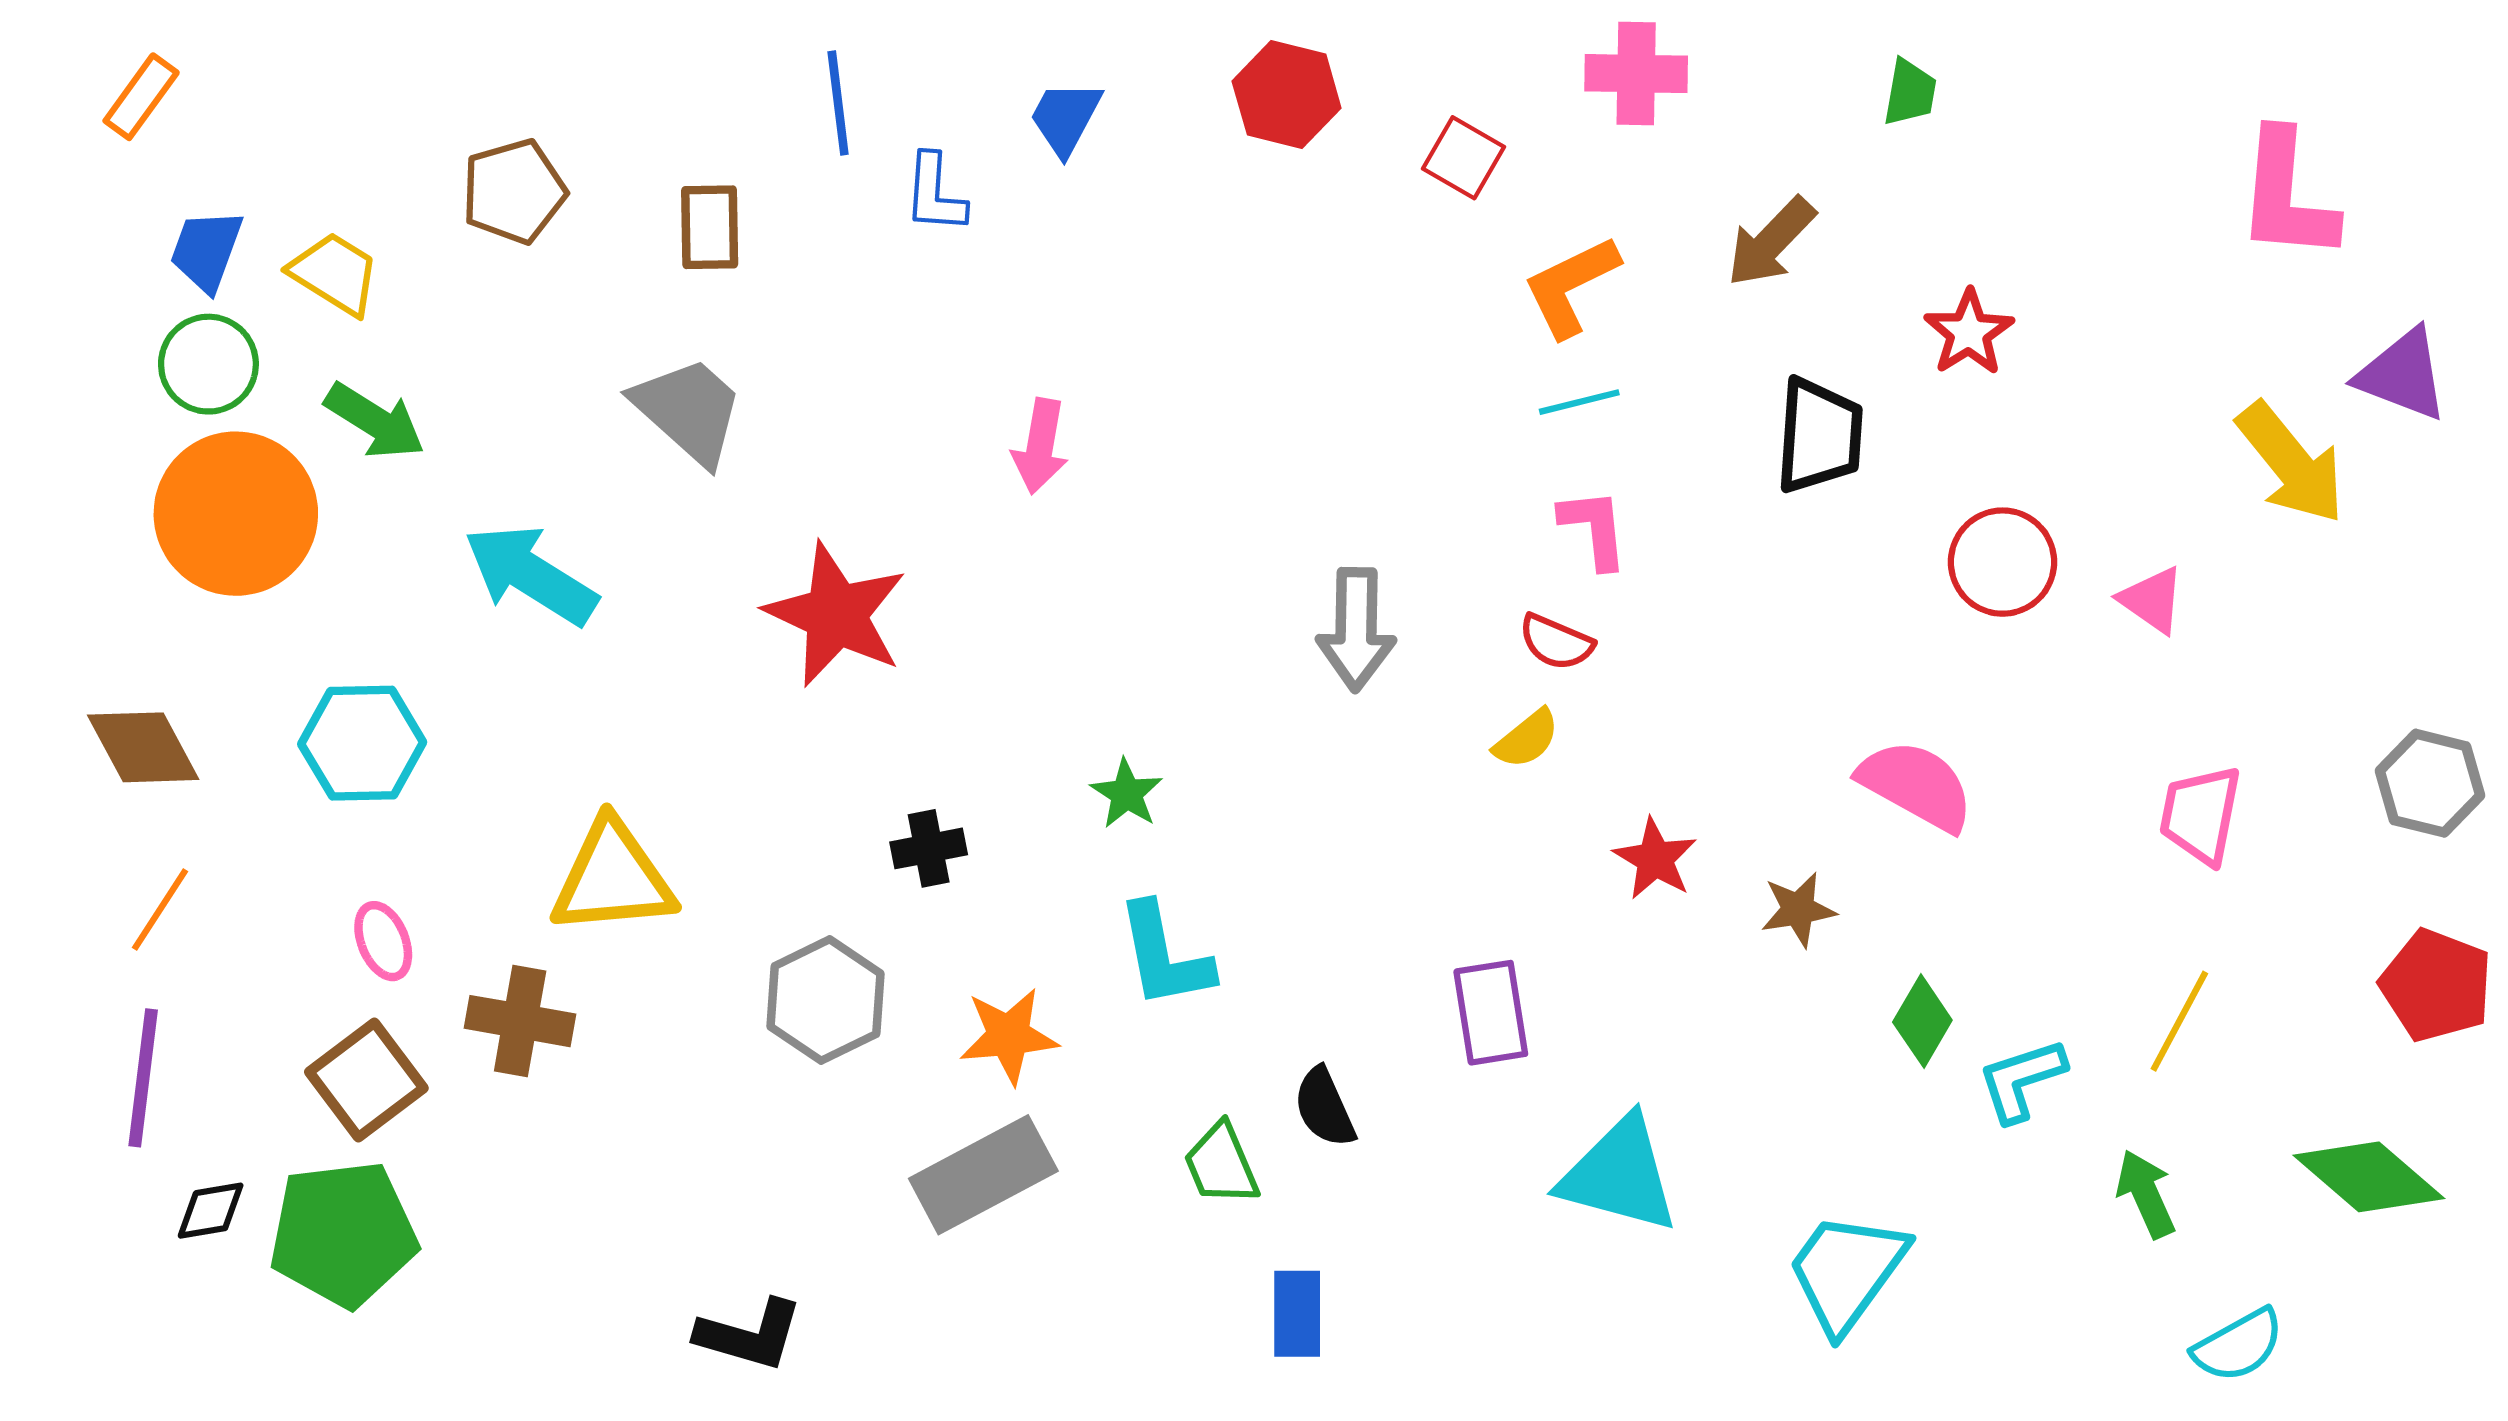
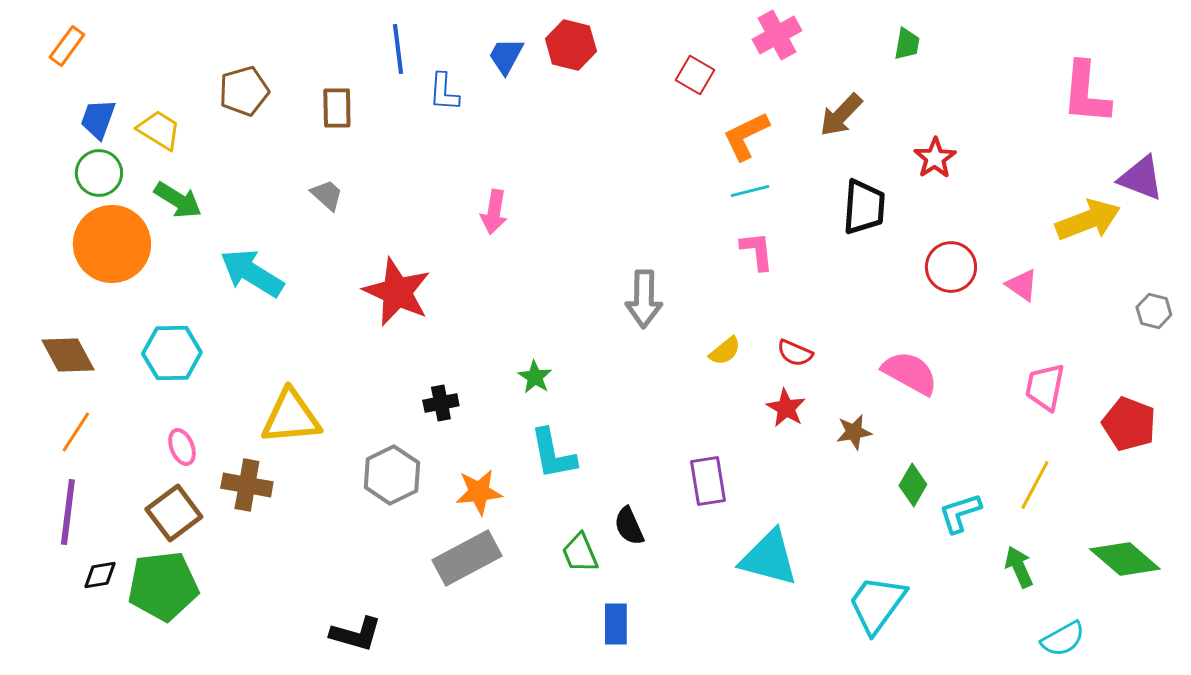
pink cross: (1636, 74) -> (777, 35), turned -30
red hexagon: (1287, 95) -> (571, 45), moved
gray trapezoid: (689, 410) -> (327, 195), size x0.6
yellow arrow: (2291, 463) -> (1088, 220), turned -72
red semicircle: (1556, 642) -> (795, 353), moved
gray hexagon: (2430, 783) -> (1154, 311), moved, size x0.7
red pentagon: (2436, 985) -> (1129, 424), moved

